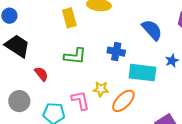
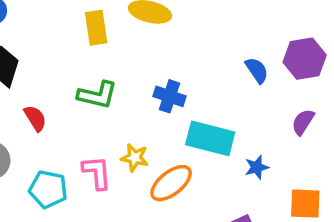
blue semicircle: (152, 30) -> (257, 70), moved, size x0.7
blue star: (172, 61) -> (257, 167), moved

